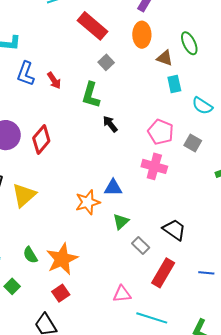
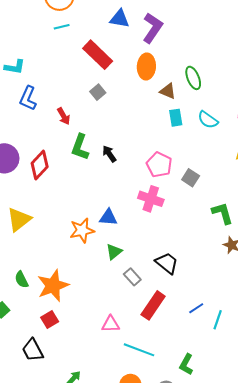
gray square: (106, 62) -> (98, 92), moved
red arrow: (54, 80) -> (64, 116), moved
green L-shape: (91, 95) -> (80, 147), moved
cyan semicircle: (202, 106) -> (208, 120), moved
blue line: (206, 273) -> (196, 308), turned -42

